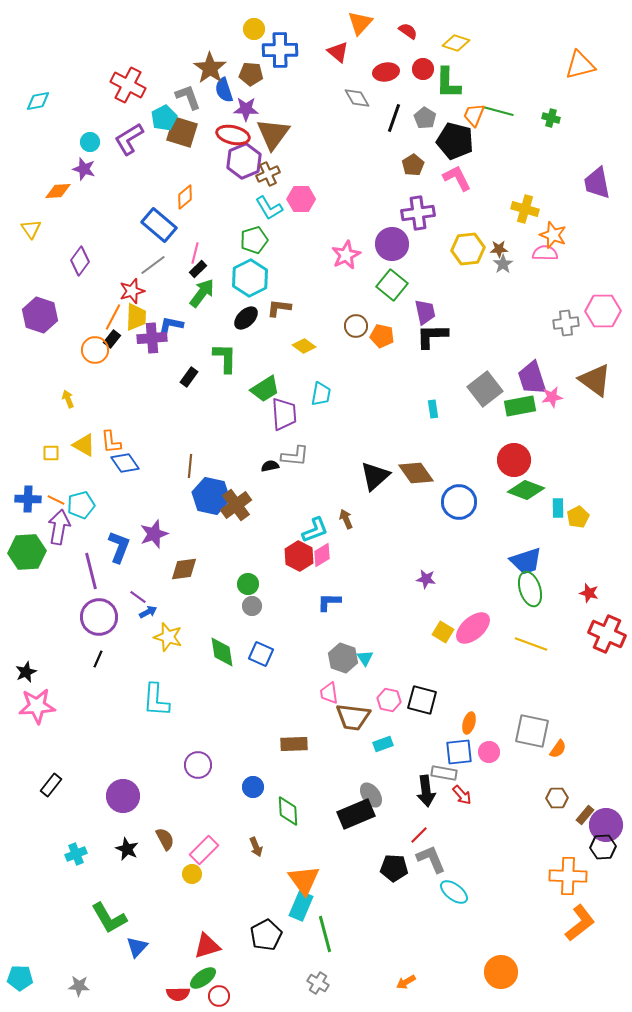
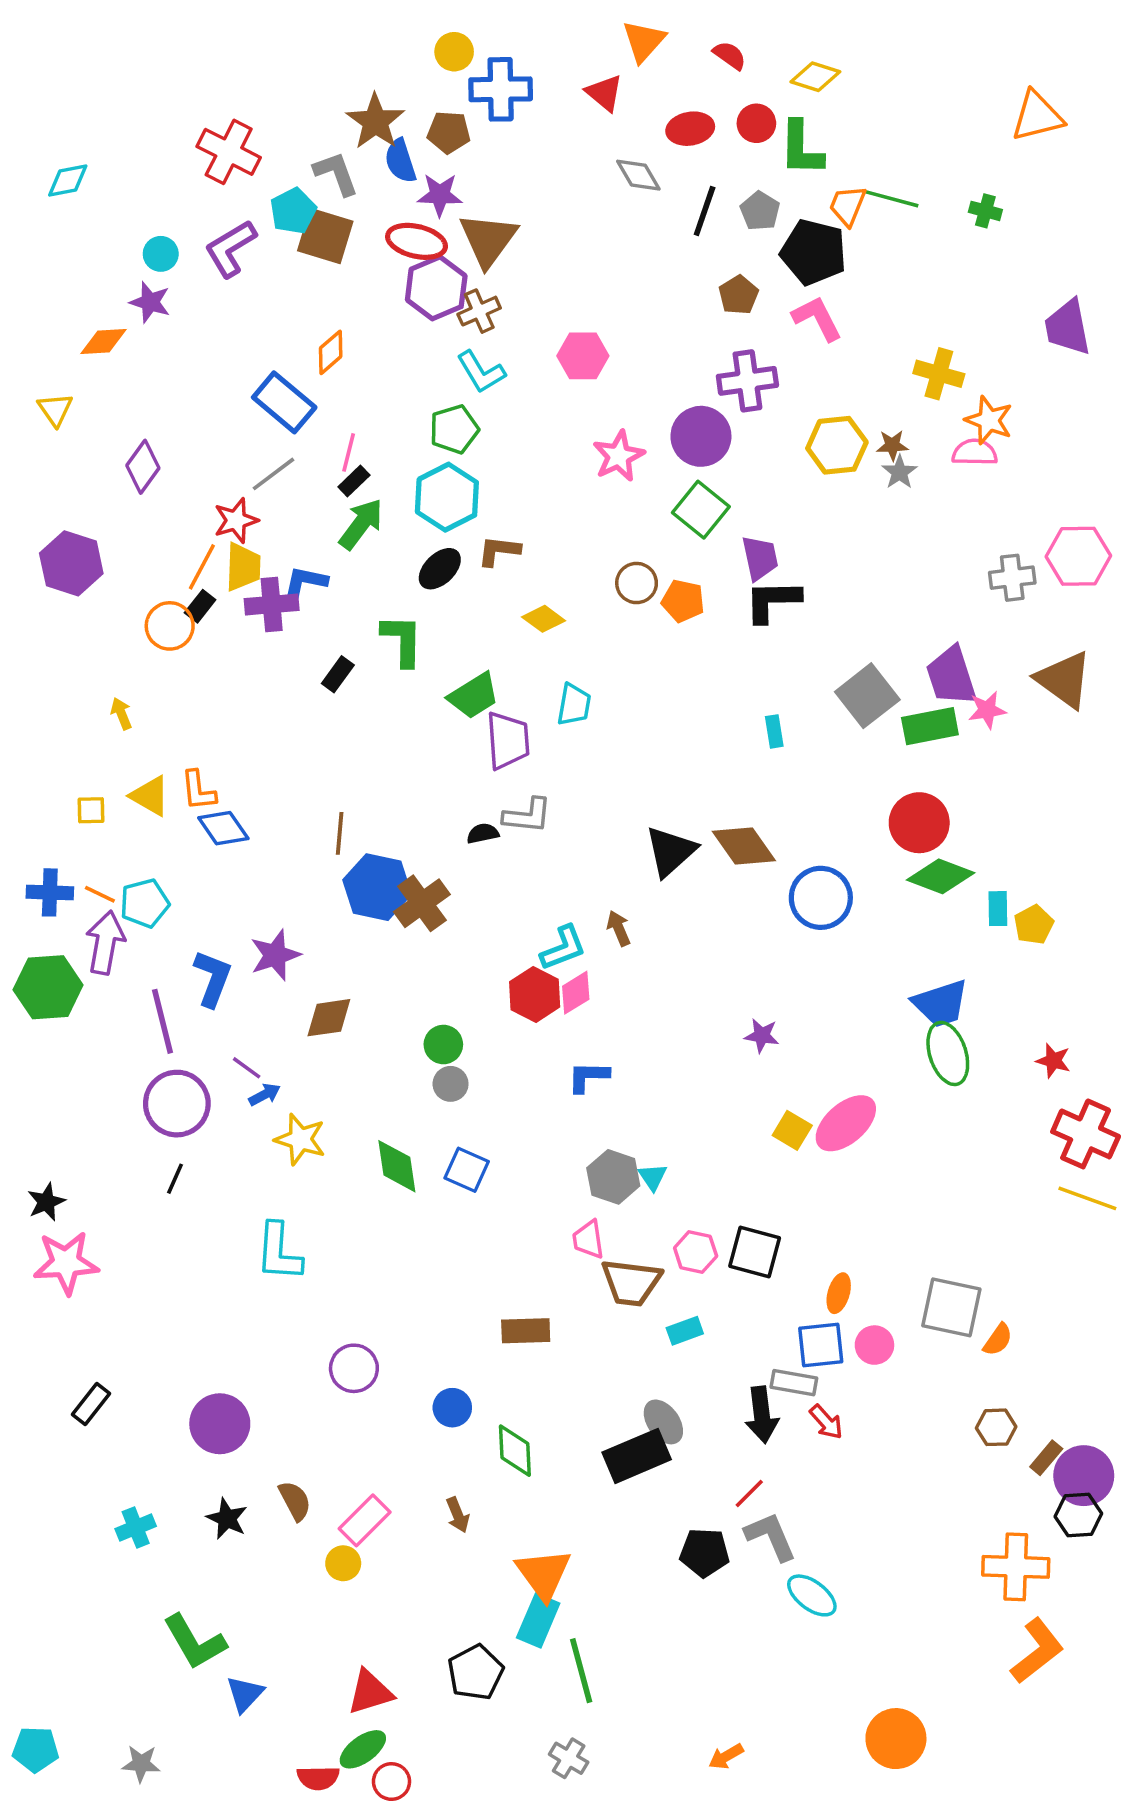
pink hexagon: (301, 199) -> (583, 356), moved
yellow line: (531, 644) -> (1087, 1198), moved

